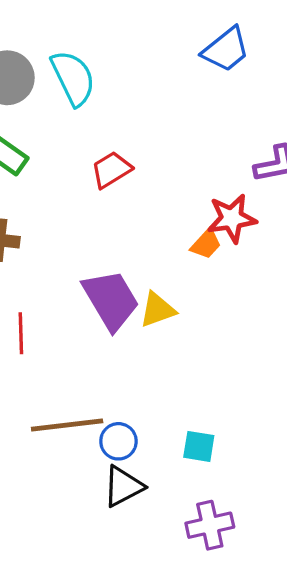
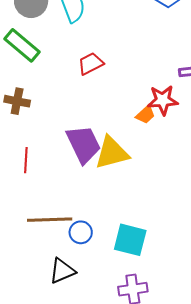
yellow triangle: (157, 310) -> (112, 153), size x1.5
cyan square: (199, 446) -> (130, 240), size x1.6
black triangle: (123, 486) -> (62, 271), moved

